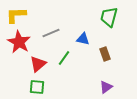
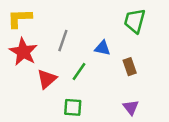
gray line: (51, 33) -> (63, 41), turned -48
green square: (37, 87) -> (73, 107), moved
purple triangle: (106, 87) -> (131, 107), turned -32

